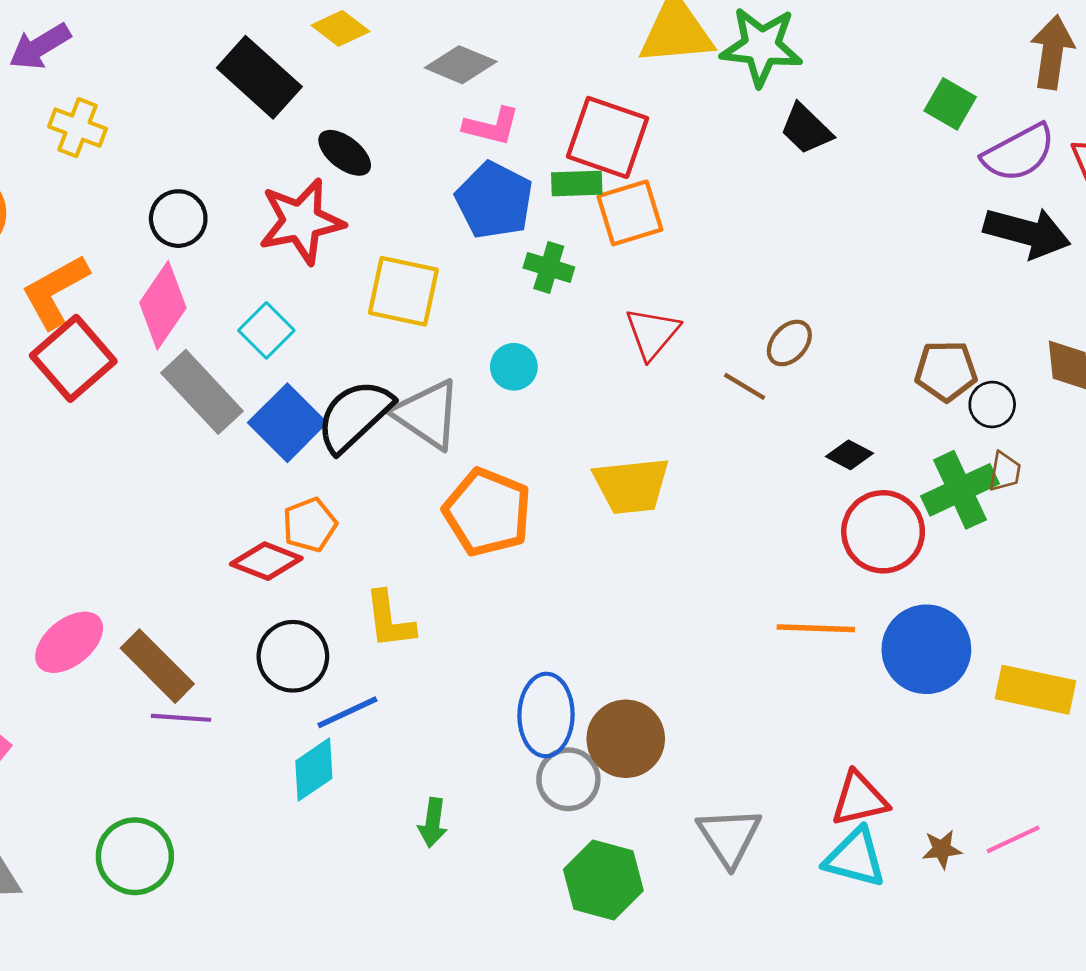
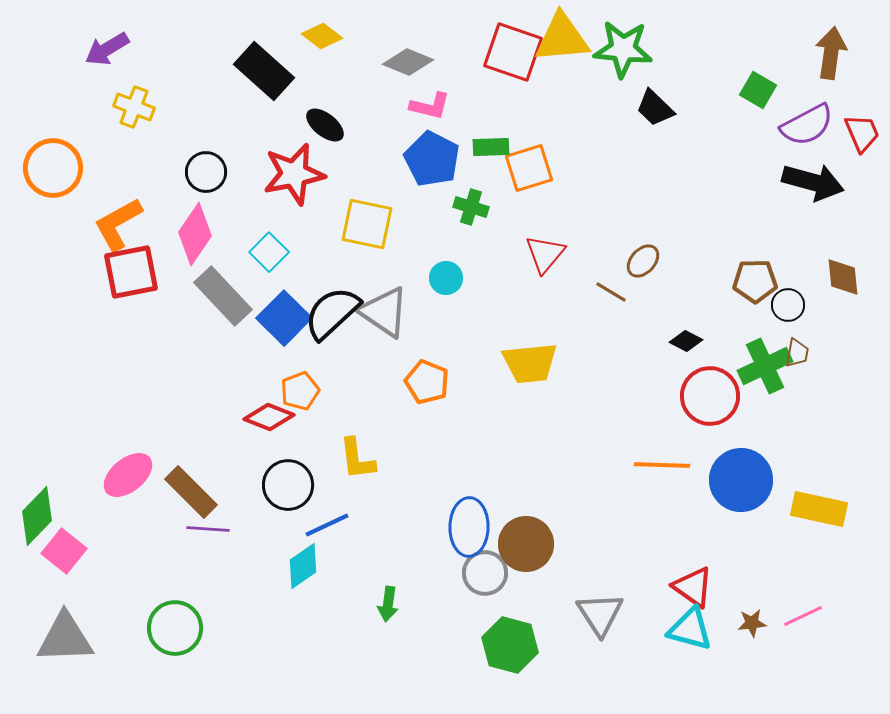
red square: (608, 137) -> (513, 52), moved
red square: (73, 358) -> (131, 272), turned 30
orange pentagon: (487, 512) -> (427, 382), size x0.7
red triangle: (859, 799) -> (693, 587), turned 48

